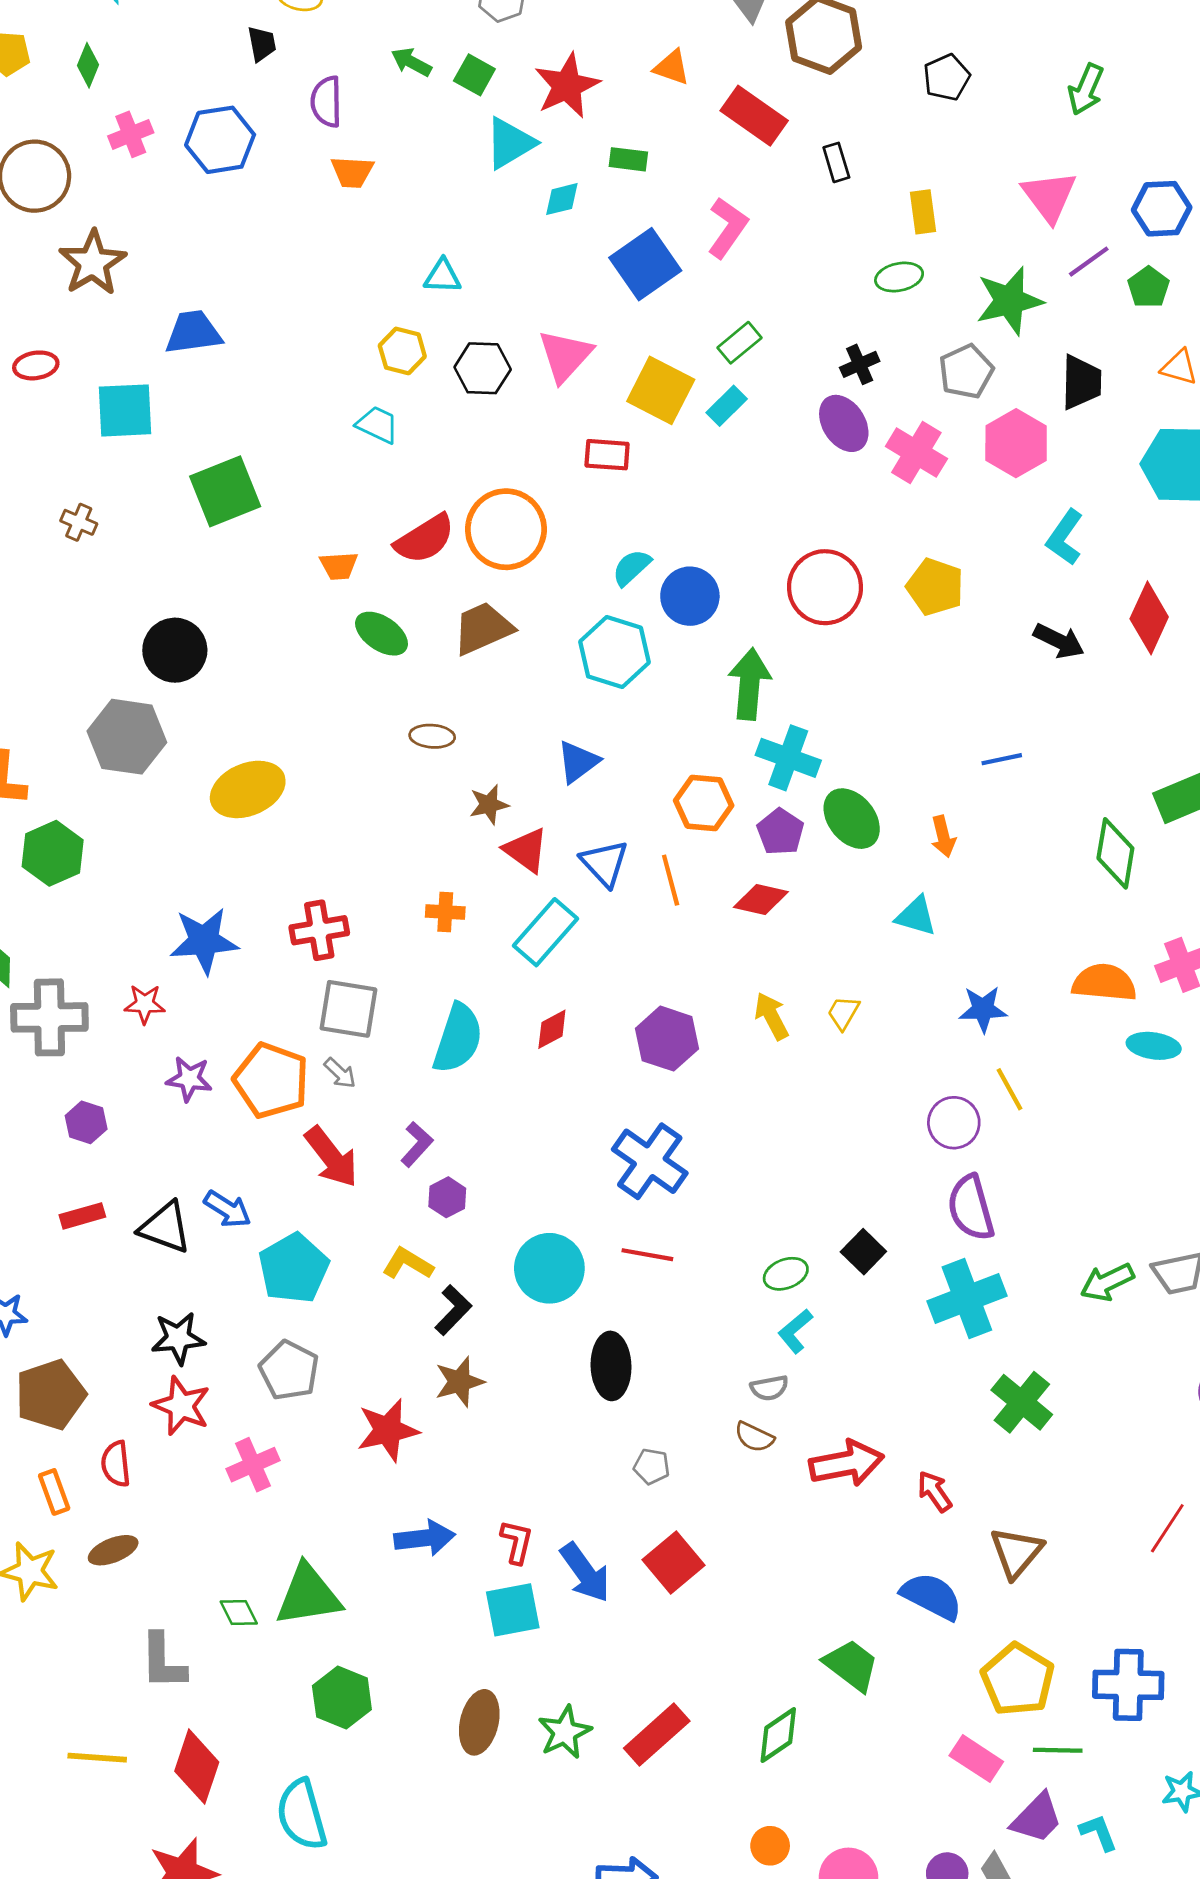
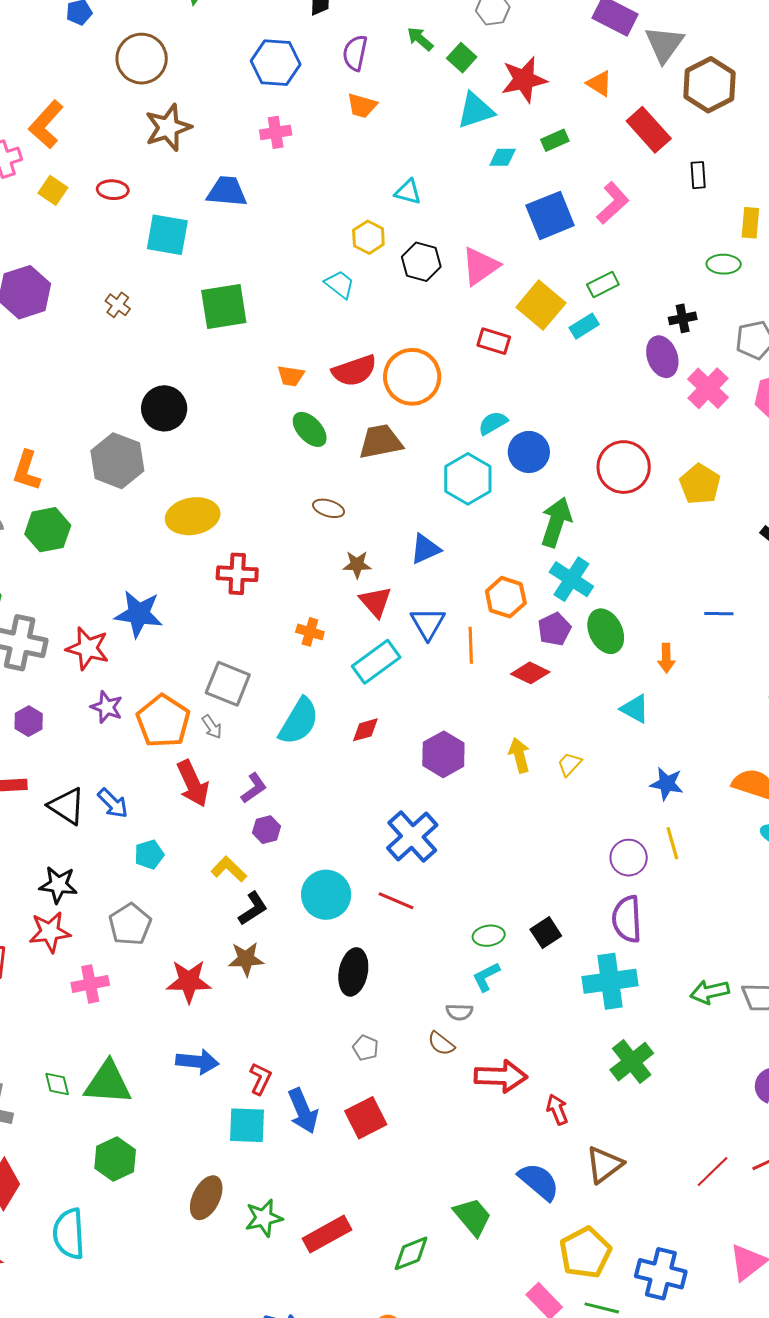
pink cross: (131, 134) -> (276, 132), moved
green rectangle: (628, 159) -> (555, 140), turned -44
red cross: (319, 930) -> (237, 574), moved
red star: (145, 1004) -> (88, 648), size x1.5
cyan pentagon: (294, 1268) -> (149, 855), size x0.6
red star: (181, 1406) -> (50, 932), turned 30

